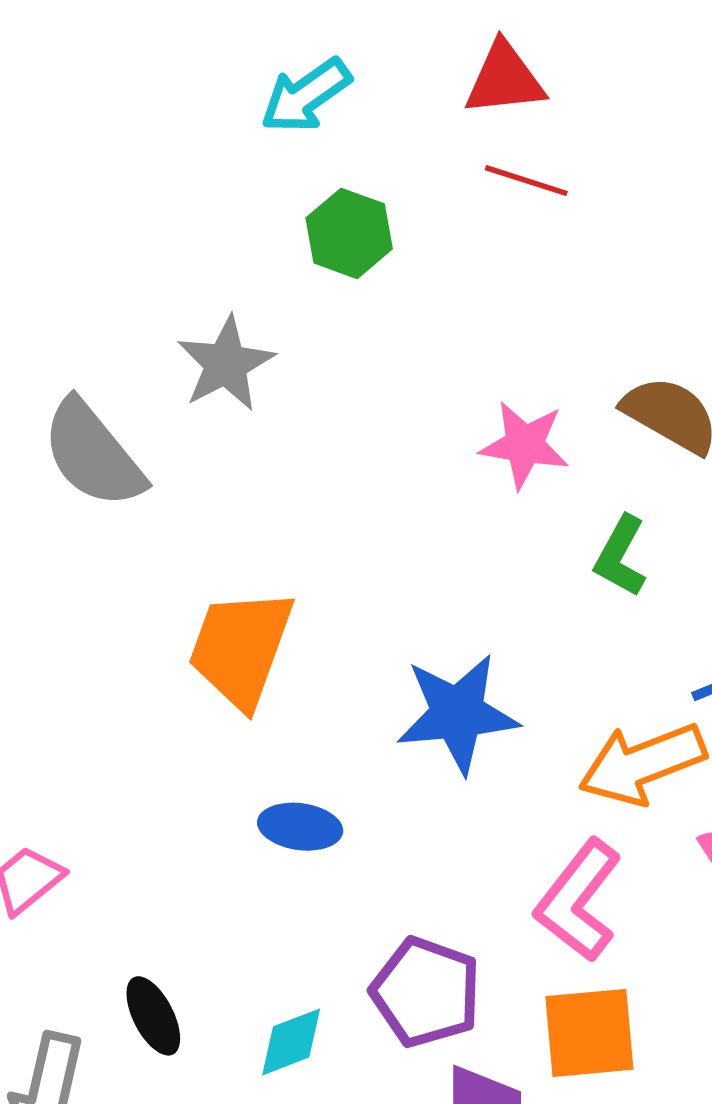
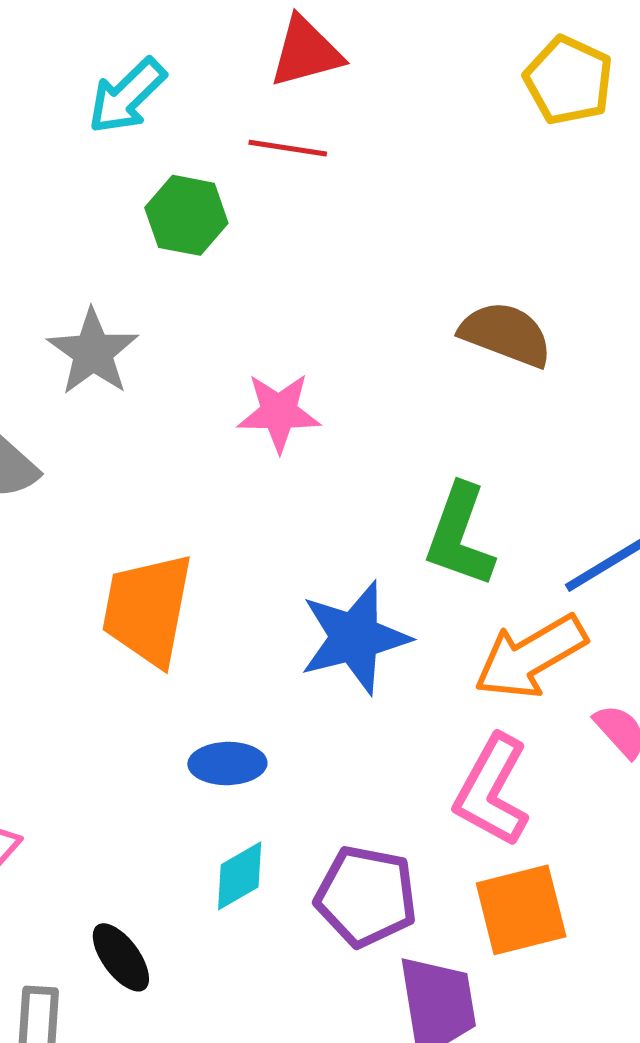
red line: (526, 181) -> (288, 148), moved
pink star: (524, 445) -> (279, 412), moved
green L-shape: (621, 556) -> (460, 536), moved, size x1.4
cyan diamond: (291, 1042) -> (240, 876), moved

